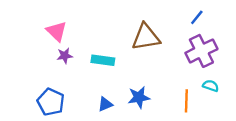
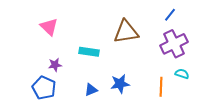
purple star: (65, 56) -> (55, 65), moved

